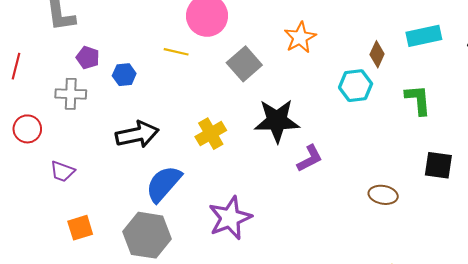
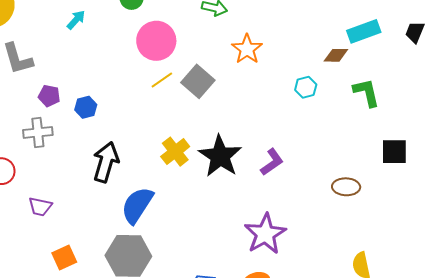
yellow line: (176, 52) -> (162, 80), moved, turned -40
brown diamond: (377, 54) -> (336, 55), moved, turned 75
cyan hexagon: (356, 86) -> (306, 87), size x0.7
black star: (277, 121) -> (220, 156), moved, turned -30
black arrow: (137, 134) -> (106, 162), turned -54
purple star: (230, 218) -> (265, 234), moved

